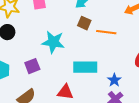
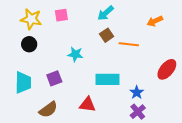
brown square: (84, 23) -> (107, 35), turned 32
cyan star: (53, 42) -> (75, 54), size x0.7

